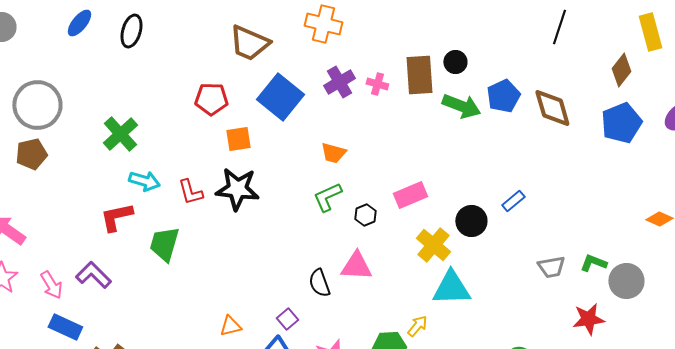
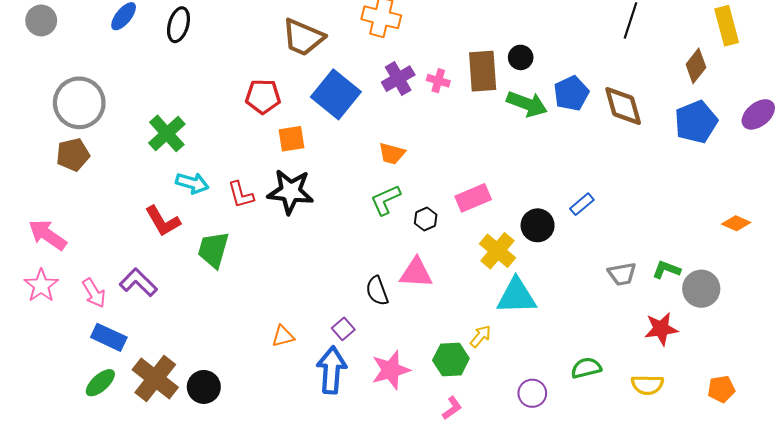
red L-shape: (116, 217) -> (163, 221), turned -108

